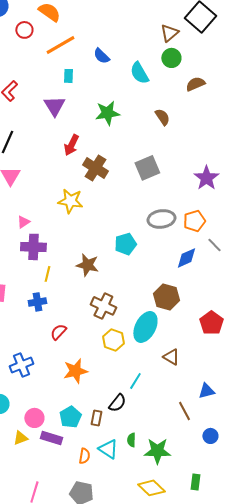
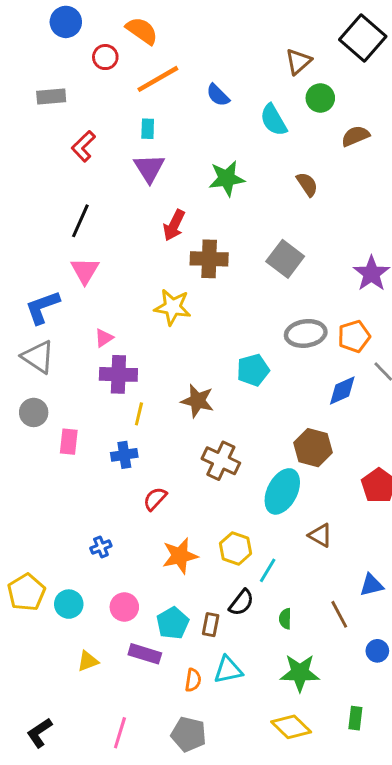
brown triangle: (169, 33) -> (298, 61), moved
cyan rectangle: (68, 76) -> (148, 129), moved
brown cross: (95, 168) -> (209, 259), turned -30
gray square: (147, 168) -> (285, 259), turned -30
yellow hexagon: (113, 340) -> (235, 548), moved
blue cross: (21, 365) -> (101, 547), size x0.6
pink circle: (34, 418) -> (124, 607), moved
yellow triangle: (20, 438) -> (88, 661), moved
green semicircle: (131, 440) -> (285, 619), moved
cyan triangle: (108, 449) -> (228, 670), turned -45

